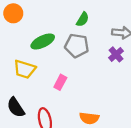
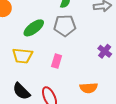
purple cross: (116, 54) -> (105, 51), moved

